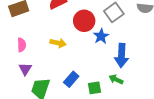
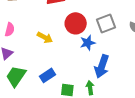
green arrow: (116, 79) -> (90, 88), turned 40

